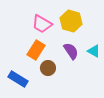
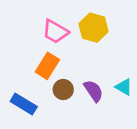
purple semicircle: (71, 51) -> (93, 91), moved
cyan triangle: (94, 51) -> (124, 87), moved

